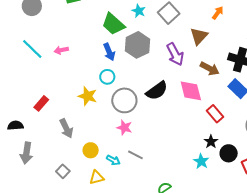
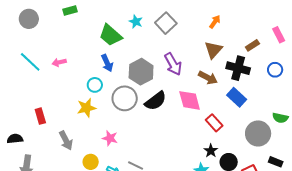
brown triangle: (199, 36) -> (213, 50), moved
gray hexagon: (137, 45) -> (141, 72), moved
cyan circle: (107, 77) -> (95, 85), moved
yellow star: (88, 96) -> (86, 108), turned -30
gray circle: (124, 100) -> (125, 98), moved
red rectangle: (41, 103) -> (40, 116), turned -56
pink star: (124, 127) -> (110, 138), moved

